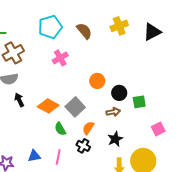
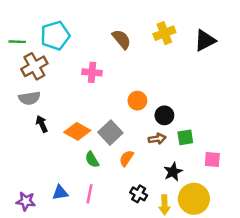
cyan pentagon: (50, 27) -> (55, 36), moved
pink cross: (60, 58) -> (92, 72), turned 35
green square: (139, 102) -> (185, 137), moved
pink square: (158, 129) -> (212, 160), turned 32
black star: (115, 139) -> (173, 172), moved
black cross: (83, 146) -> (139, 194), moved

